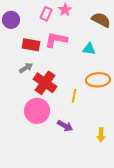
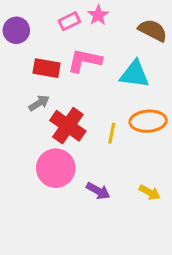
pink rectangle: (46, 14) -> (69, 21), turned 40
cyan triangle: (89, 49) -> (134, 74), size x1.5
yellow line: (74, 96) -> (112, 133), moved
yellow arrow: (101, 135) -> (150, 192), moved, turned -64

